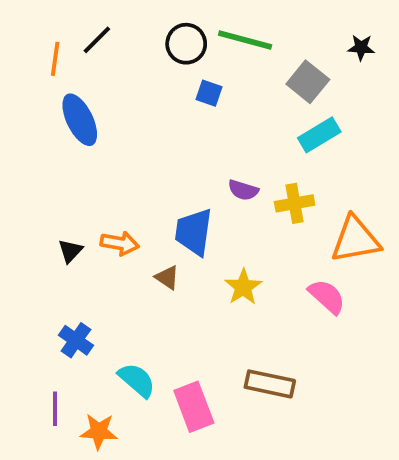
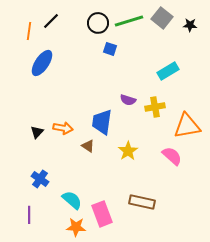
green line: (245, 40) -> (129, 21), turned -32
gray square: (308, 82) -> (162, 18), moved
blue ellipse: (80, 120) -> (42, 63), turned 60
orange star: (99, 431) -> (76, 227), moved

